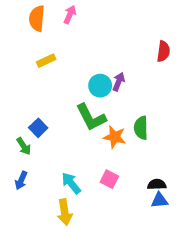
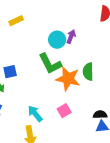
blue square: (38, 128) -> (10, 72), turned 32
orange star: (115, 137) -> (68, 79), size x1.4
pink square: (109, 179) -> (64, 111), turned 32

